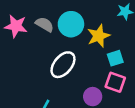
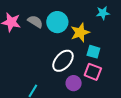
cyan square: (115, 58) -> (93, 52), turned 32
white ellipse: (63, 65) -> (63, 61), moved

